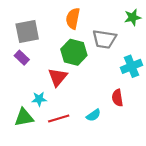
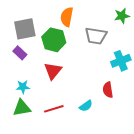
green hexagon: (74, 52) -> (54, 40), moved
cyan star: (39, 99) -> (23, 87), moved

